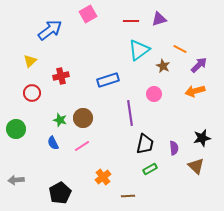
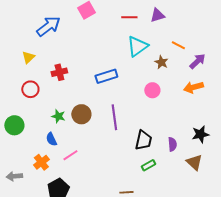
purple line: (130, 113) -> (114, 117), moved
pink line: (82, 146) -> (70, 155), moved
orange cross: (103, 177) -> (41, 162), moved

